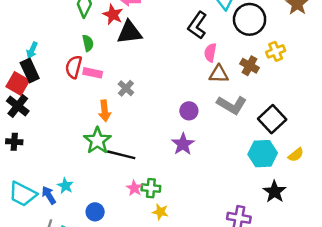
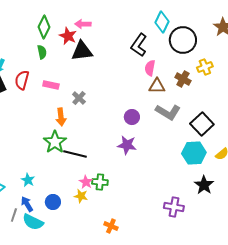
green semicircle: (88, 43) -> (42, 52), moved
red semicircle: (74, 67) -> (22, 80), moved
purple star: (183, 144) -> (127, 145), turned -30
blue arrow: (49, 195) -> (27, 204), moved
yellow star: (160, 212) -> (81, 196), moved

